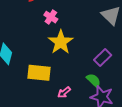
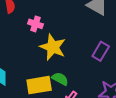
green semicircle: (94, 80) -> (60, 79), moved

